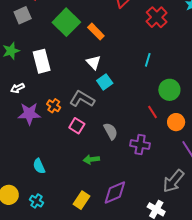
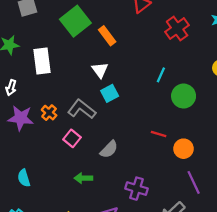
white arrow: (17, 88) -> (11, 88), turned -56
green circle: (169, 90) -> (184, 96), moved
red line: (152, 112) -> (159, 134), turned -48
gray semicircle: (111, 131) -> (109, 149), turned 66
purple cross: (140, 145) -> (136, 189), moved

